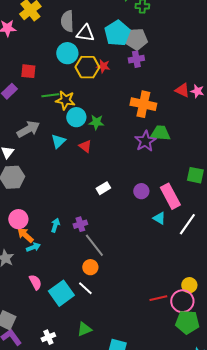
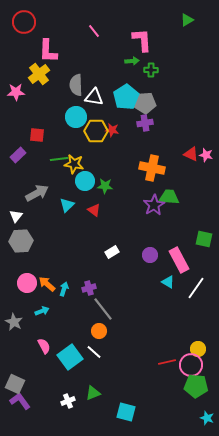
orange arrow: (25, 235) -> (47, 284), moved
white cross: (48, 337) -> (68, 401), moved

